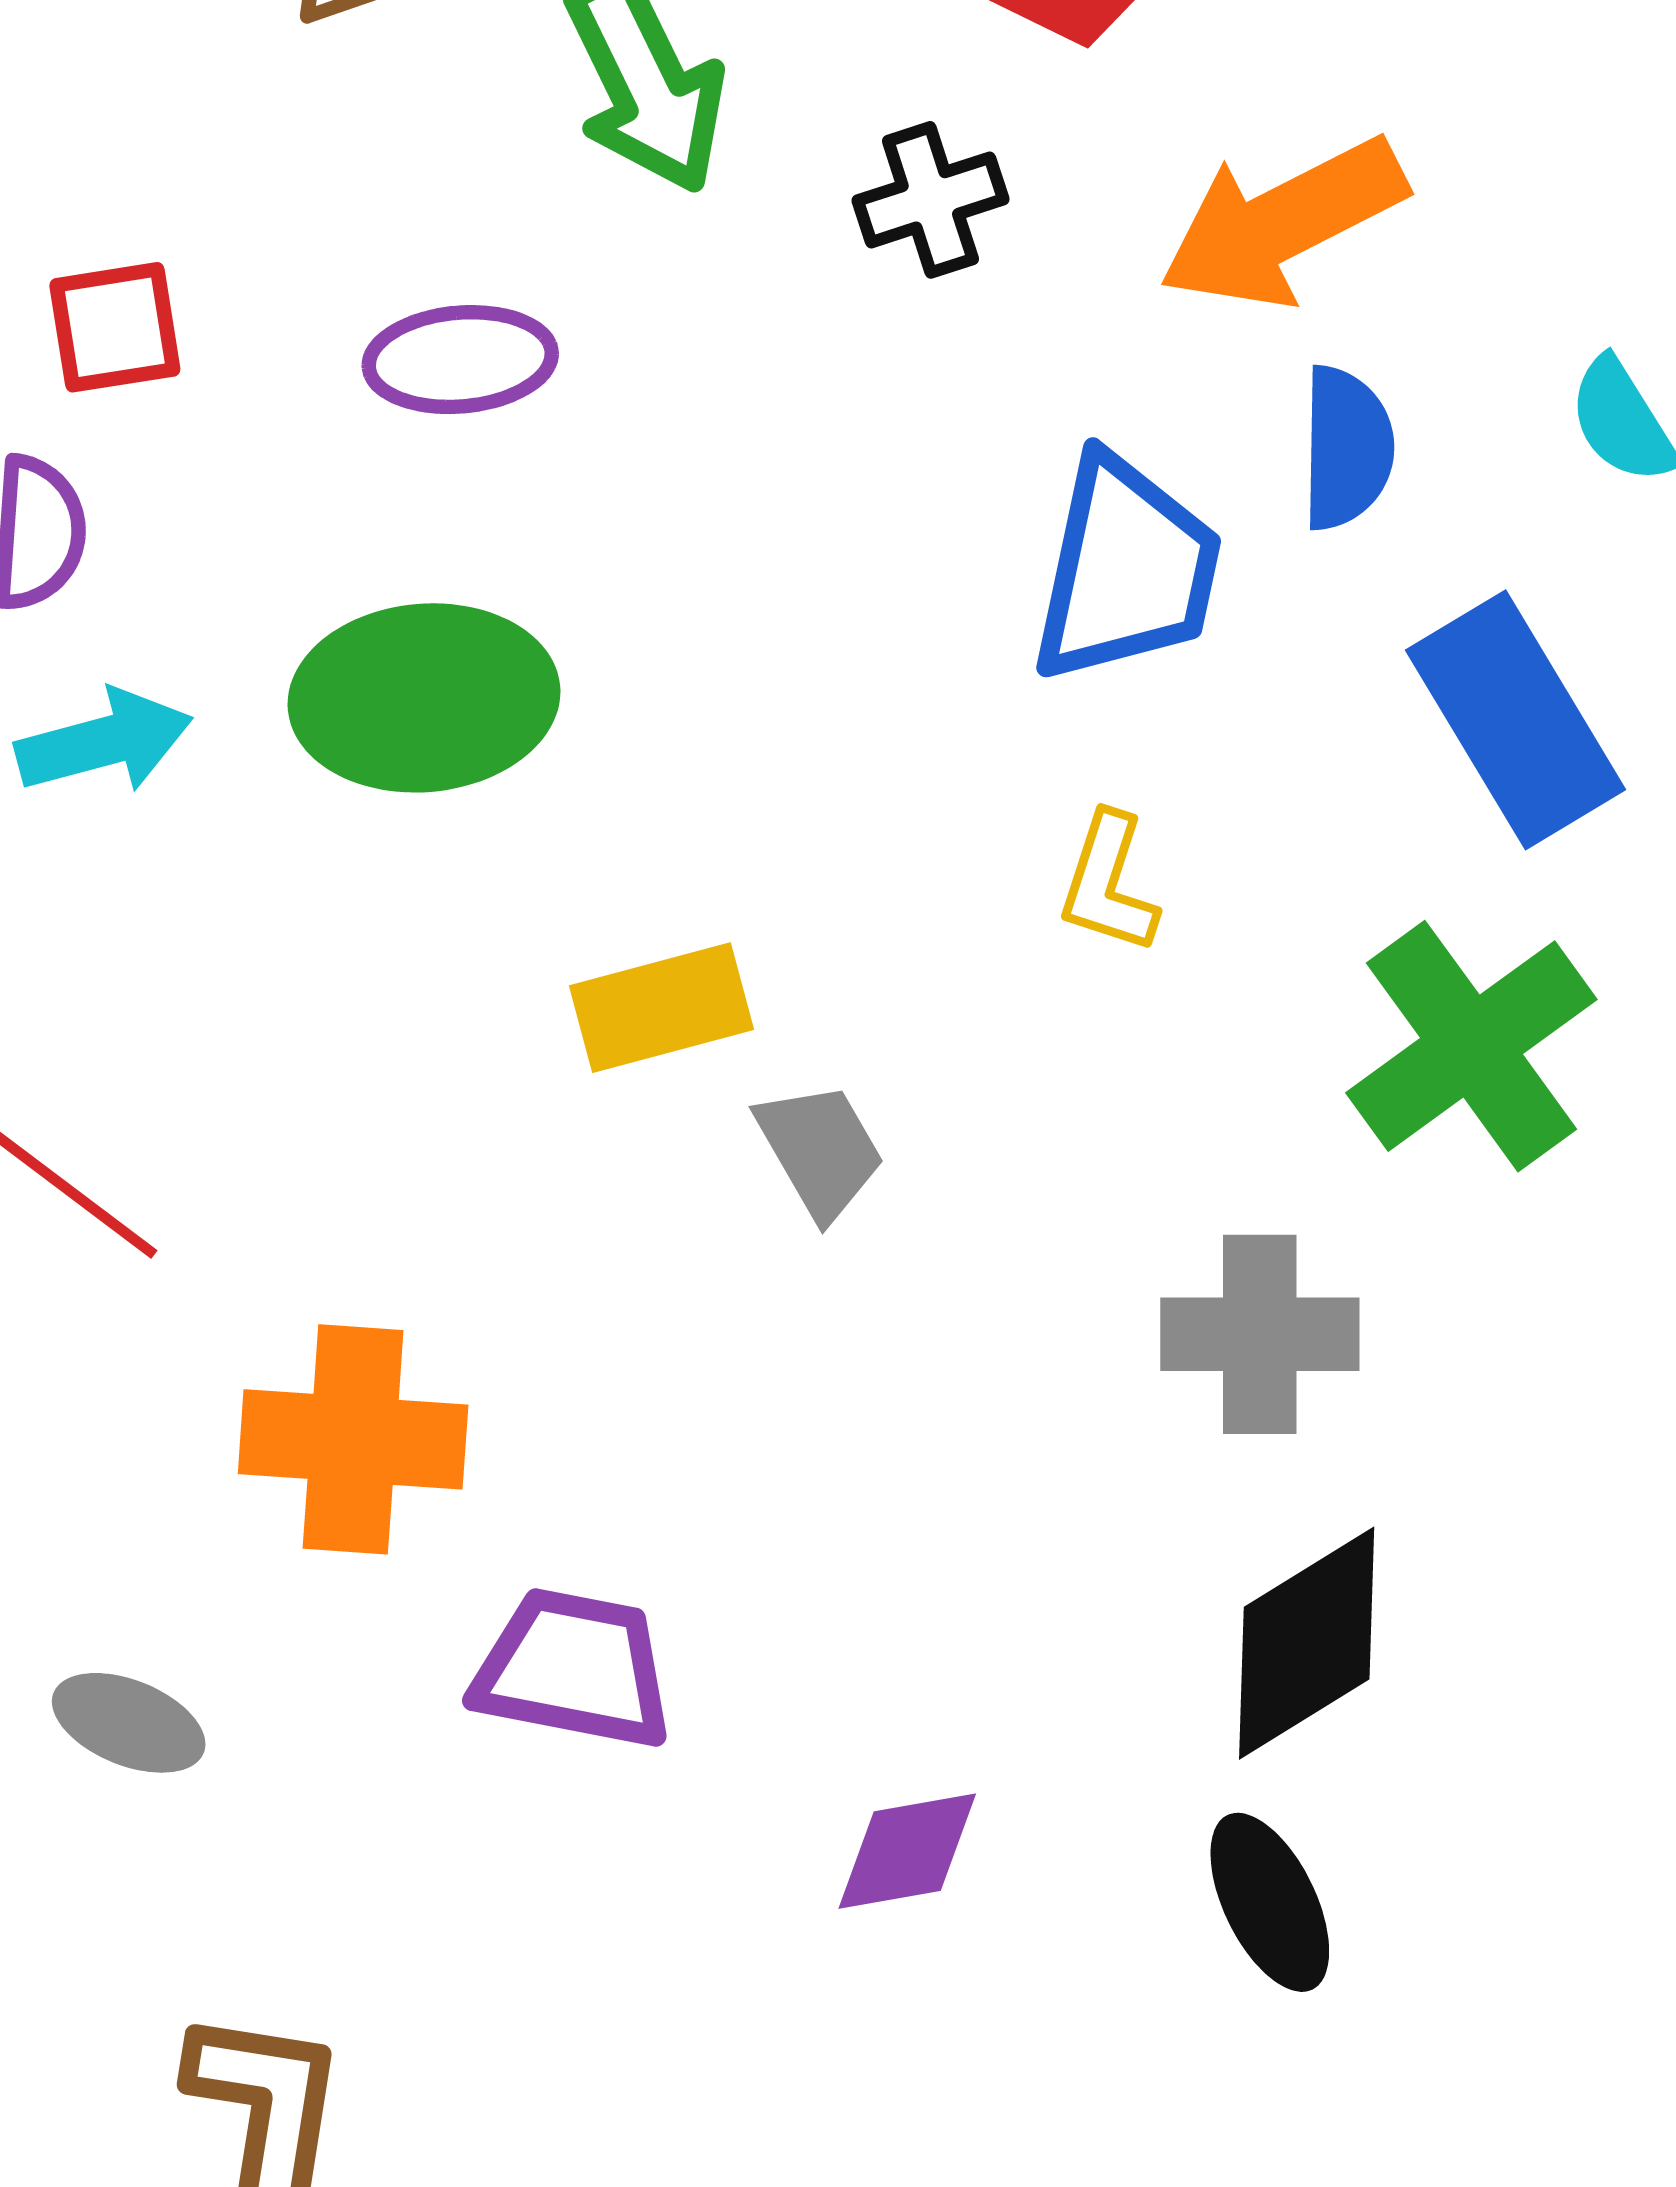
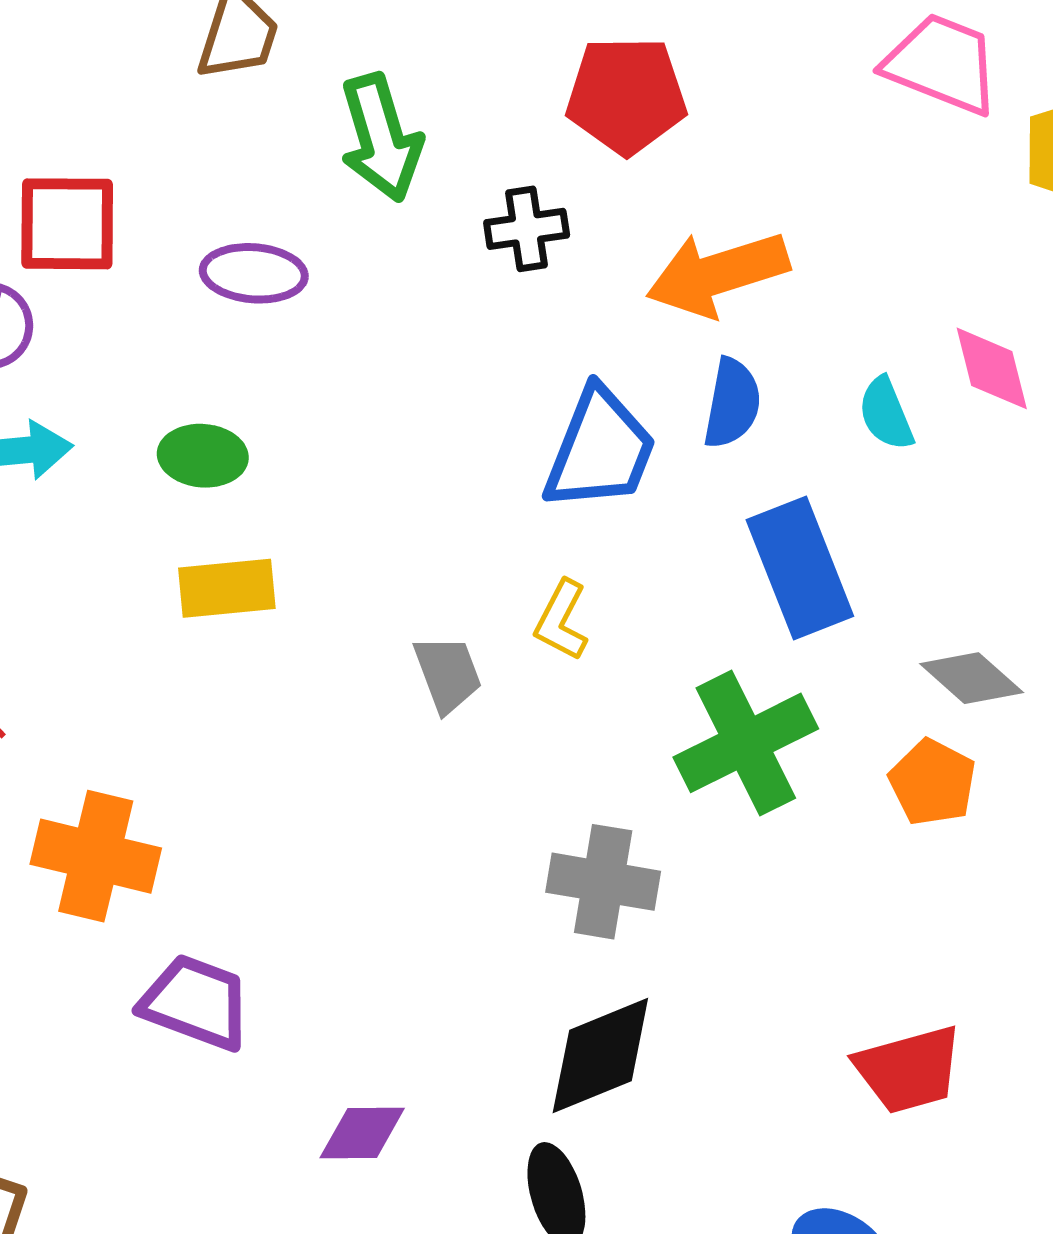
red square: (115, 327) -> (67, 224), size x1.4
green ellipse: (424, 698) -> (203, 456), size x0.6
yellow rectangle: (662, 1008) -> (227, 588), moved
gray trapezoid: (820, 1150) -> (448, 674), moved

